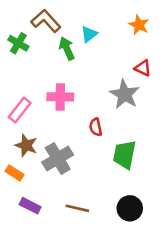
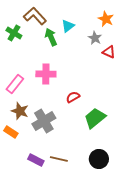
gray star: (124, 94) -> (95, 38), moved, size x0.6
red semicircle: (96, 127) -> (73, 97), turned 72
green trapezoid: (124, 155) -> (95, 118), turned 40
purple rectangle: (30, 206) -> (36, 160), moved

